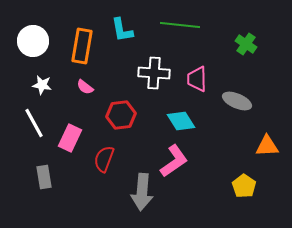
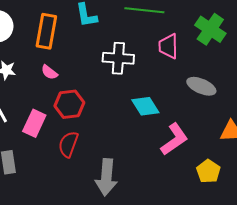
green cross: (246, 44) -> (210, 29), size x1.4
pink trapezoid: (197, 79) -> (168, 46), moved
red hexagon: (121, 115) -> (69, 104), moved
pink L-shape: (174, 161) -> (174, 139), moved

